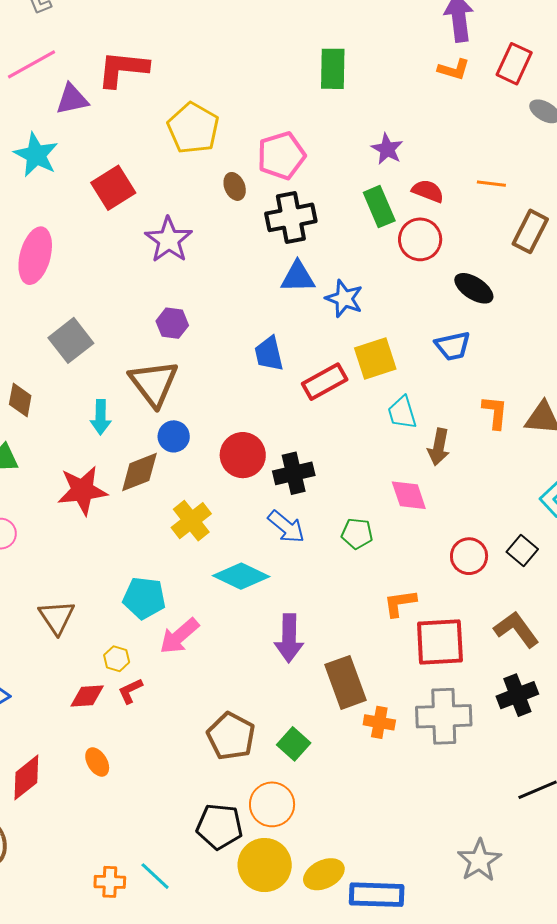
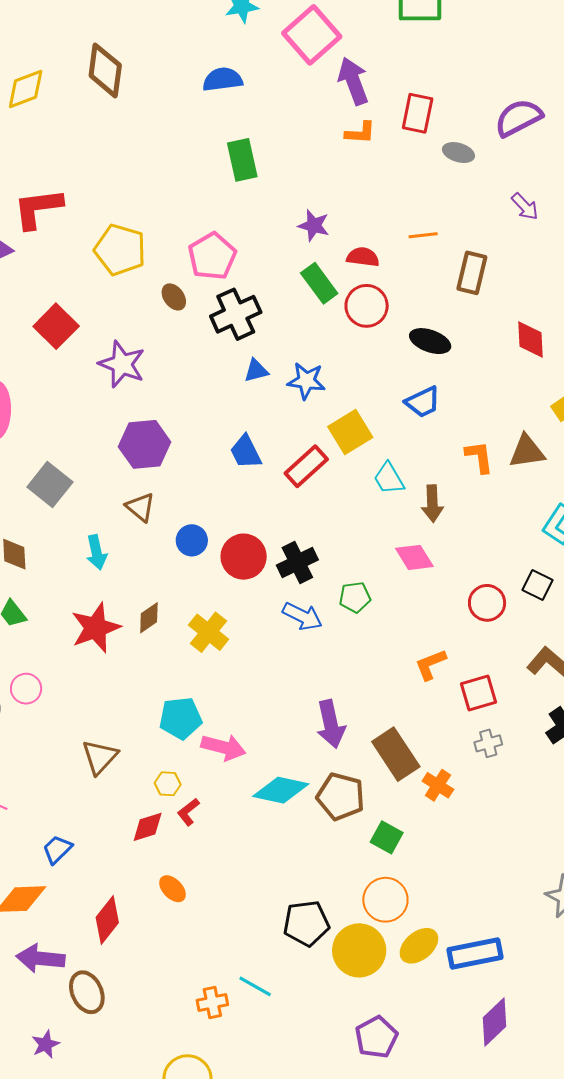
blue triangle: (298, 277) -> (256, 371), size x0.7
purple hexagon: (172, 323) -> (145, 444), size x1.6
brown triangle: (154, 383) -> (140, 507), size x0.6
blue circle: (174, 436) -> (192, 540), moved
brown diamond: (139, 472) -> (149, 618), moved, size x0.7
green pentagon: (357, 534) -> (355, 597), moved
cyan diamond: (241, 576) -> (281, 790), moved
brown triangle: (57, 617) -> (100, 757), turned 30
pink arrow: (179, 636) -> (223, 747), turned -111
red square: (440, 642) -> (478, 693), size x0.7
gray cross: (444, 716) -> (488, 743), moved, size x0.5
orange cross: (379, 722) -> (438, 785), turned 36
brown pentagon: (231, 736) -> (341, 796), moved
green square: (294, 744) -> (387, 837), moved
orange circle: (272, 804) -> (385, 900), moved

